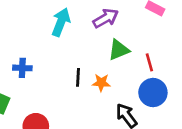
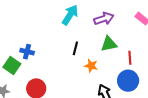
blue cross: (22, 68) -> (27, 52), moved
black line: (78, 77) -> (75, 48), moved

